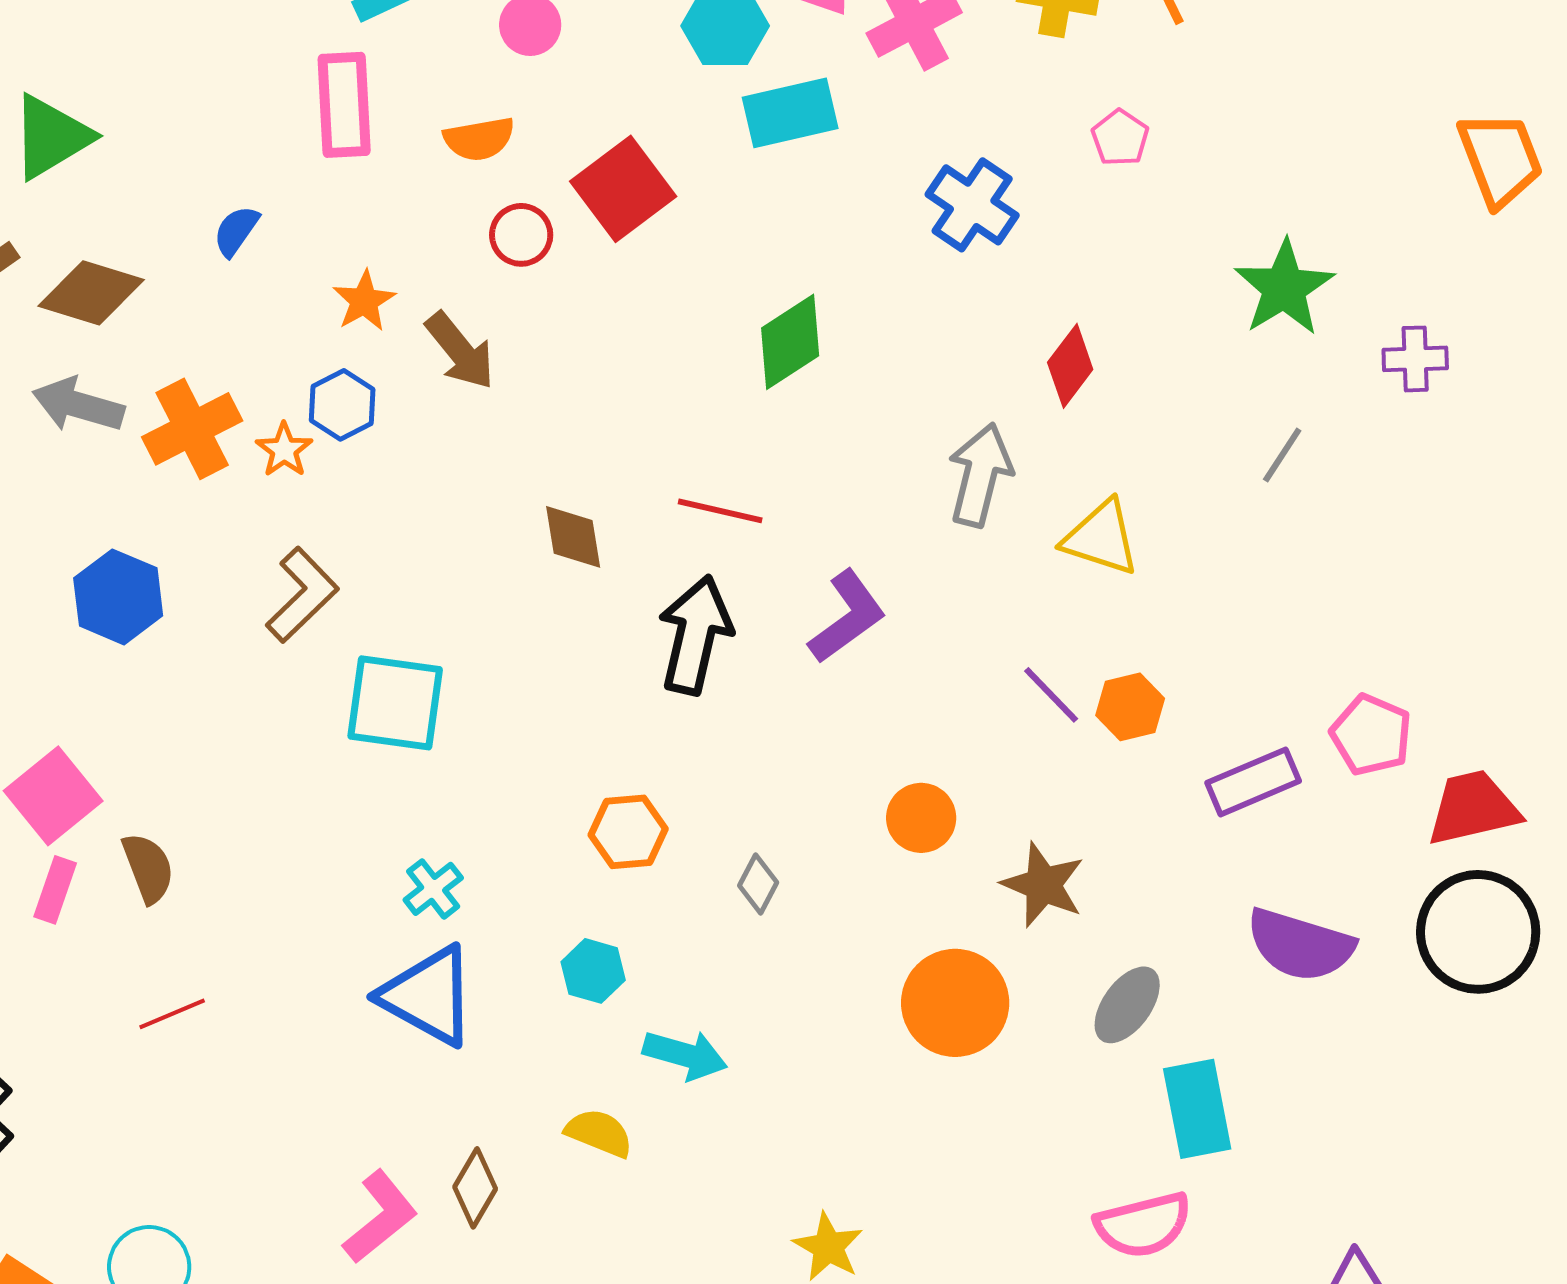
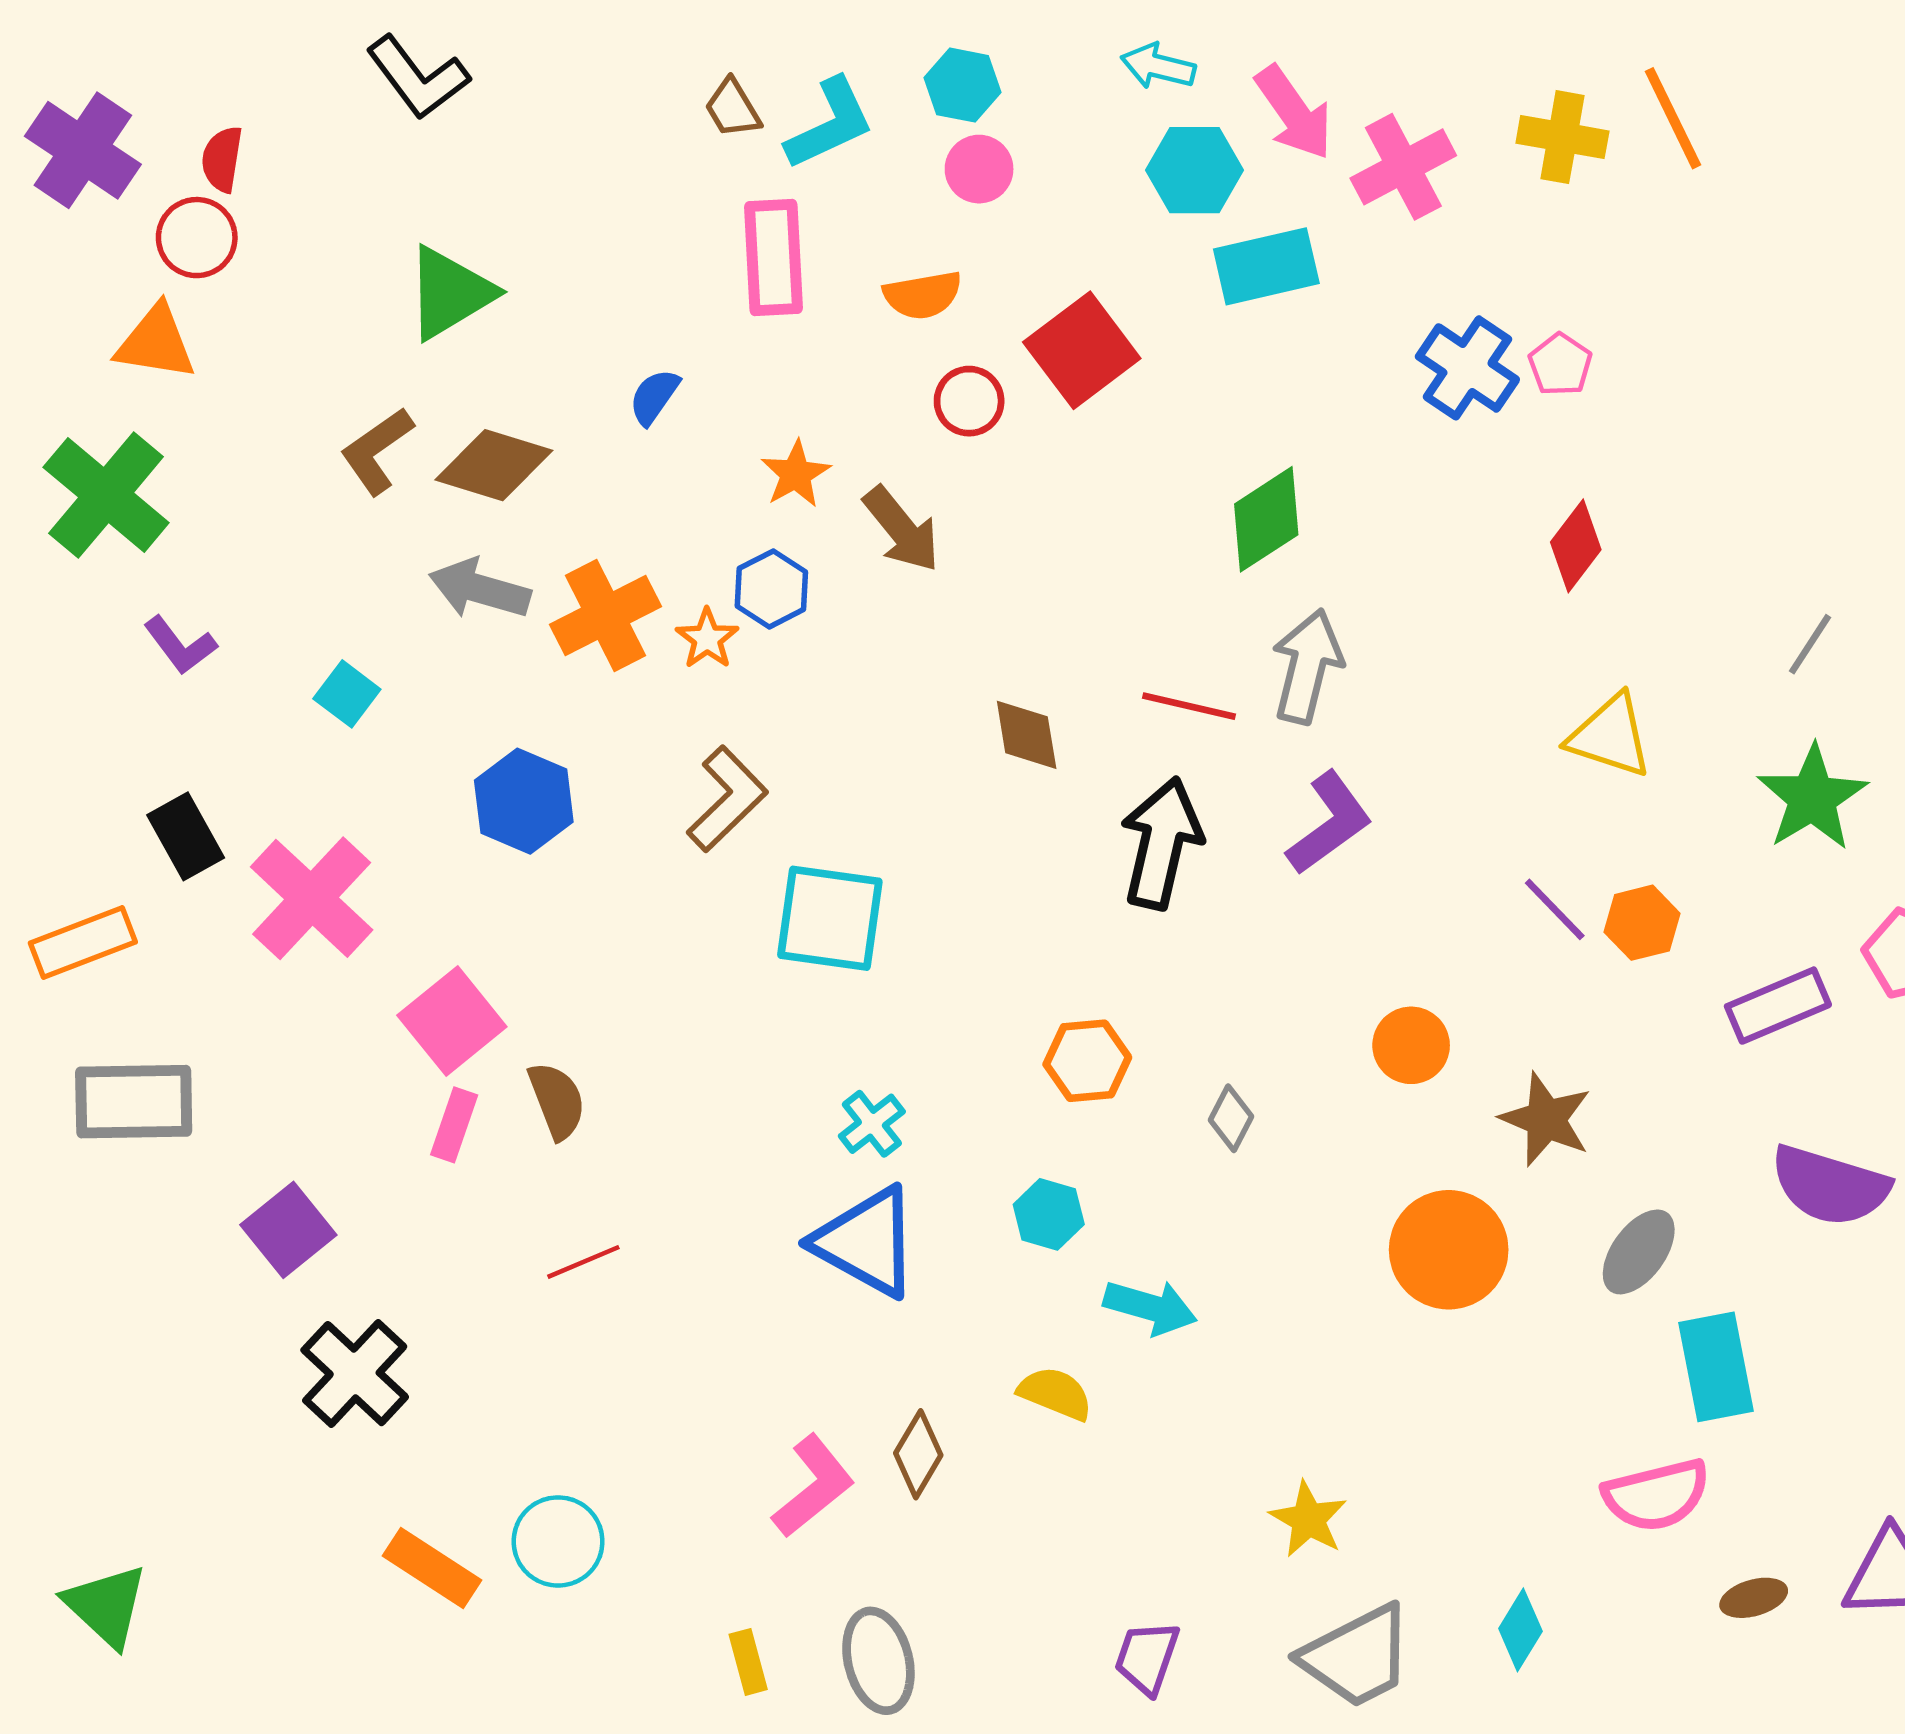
pink pentagon: (1120, 138) -> (1560, 365), moved
green star: (1284, 288) -> (1812, 798), moved
gray arrow: (980, 475) -> (1307, 666), moved

